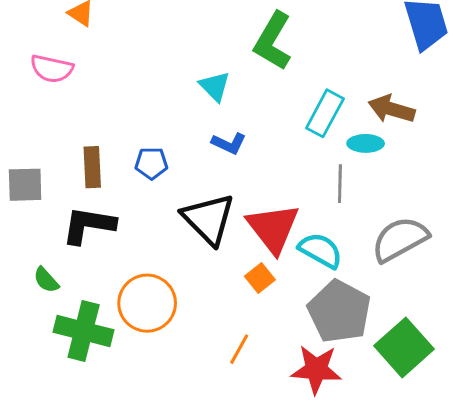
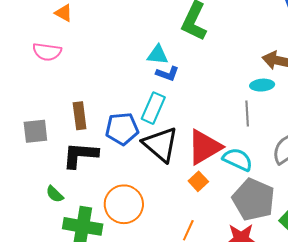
cyan triangle: (215, 86) -> (158, 55), turned -35
cyan rectangle: (325, 113) -> (153, 108), moved
blue L-shape: (229, 143) -> (167, 74), moved
blue pentagon: (151, 163) -> (122, 129), moved, size x1.5
red triangle: (273, 228) -> (204, 147), turned 42

